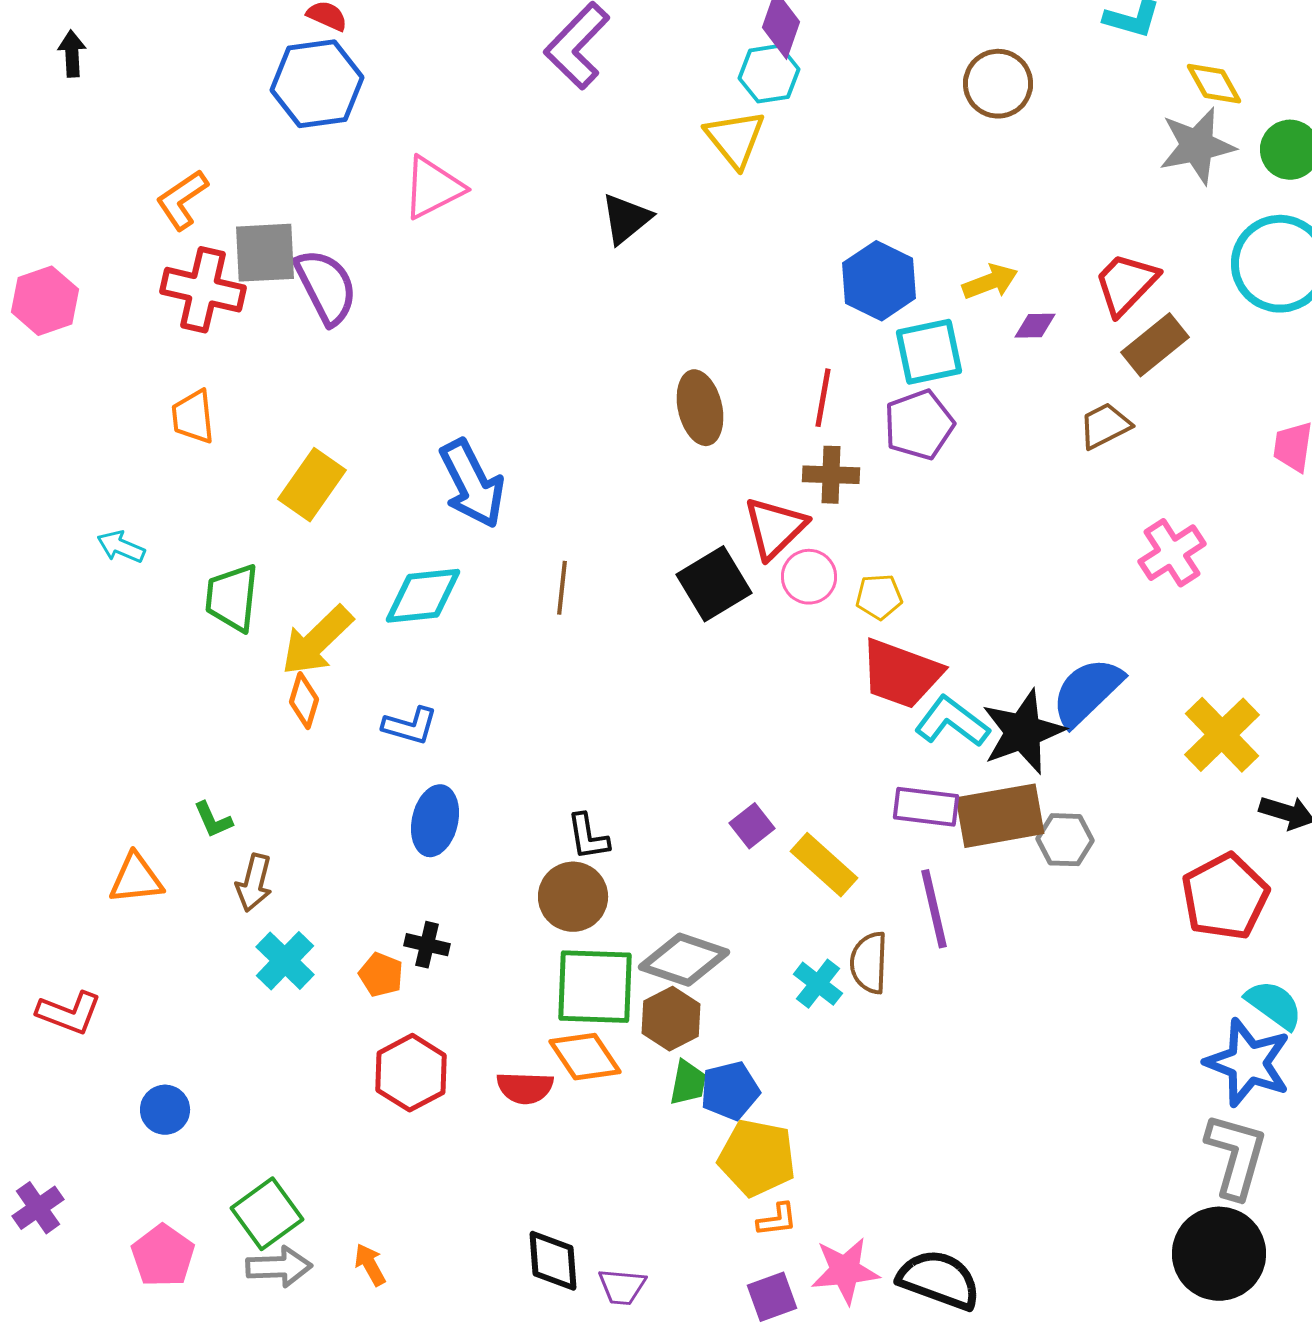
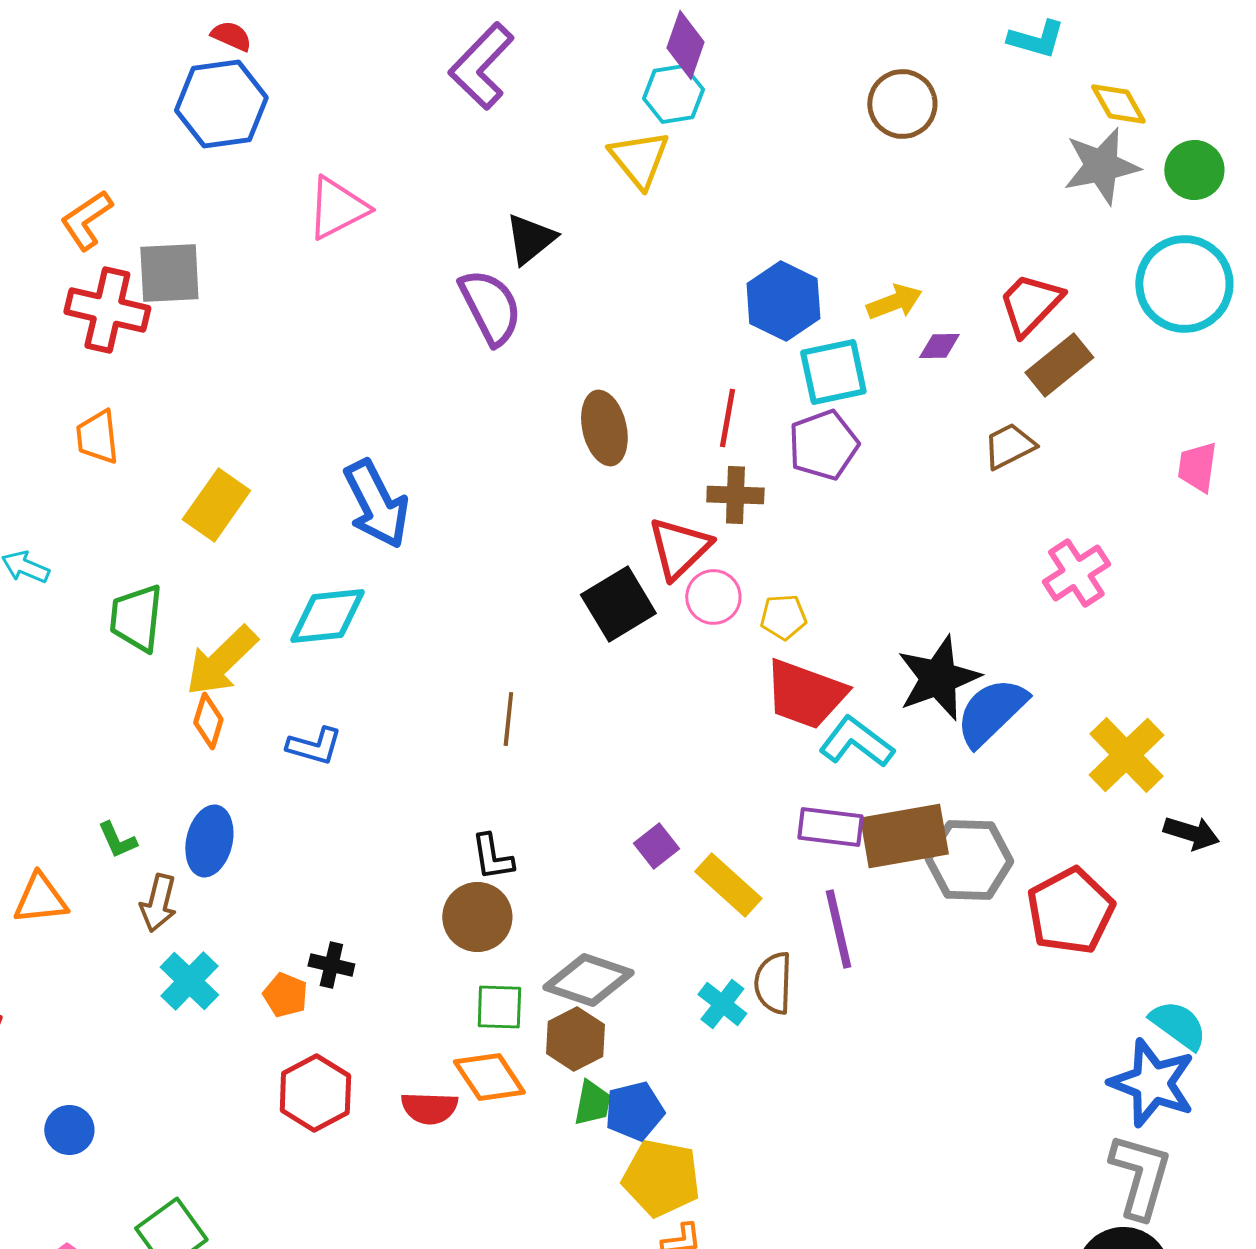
purple semicircle: (326, 287) -> (490, 307), moved
brown line: (562, 588) -> (508, 719), moved
black star: (1023, 732) -> (938, 678), moved
blue ellipse: (435, 821) -> (209, 841), moved
gray hexagon: (1065, 840) -> (969, 860), size x1.5
red pentagon: (1225, 897) -> (1070, 911), moved
green square: (595, 987) -> (499, 1007), size x0.6

